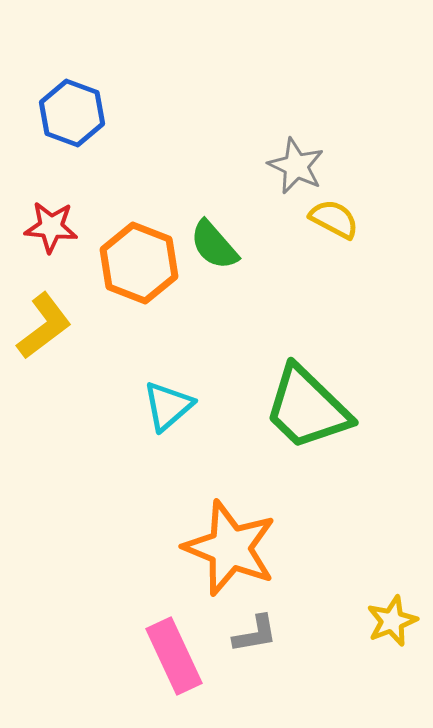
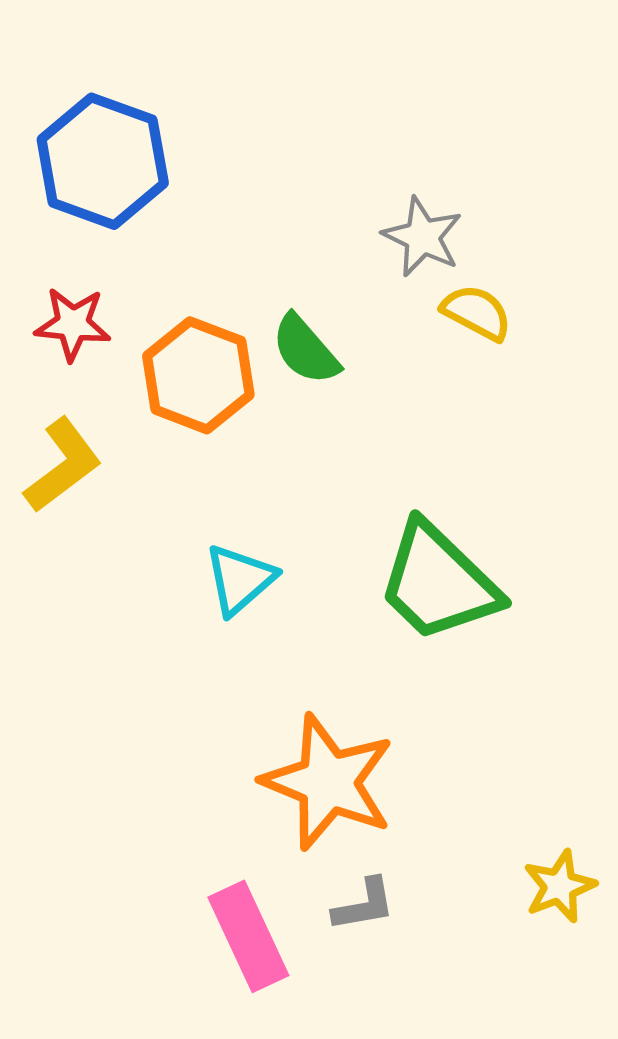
blue hexagon: (72, 113) -> (103, 161), size x1.4

